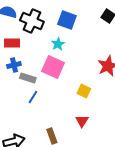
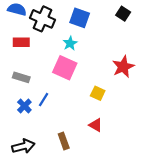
blue cross: (14, 65) -> (24, 106), moved, turned -32
gray rectangle: (28, 78) -> (21, 77), moved
red triangle: (82, 121) -> (96, 125), turned -32

